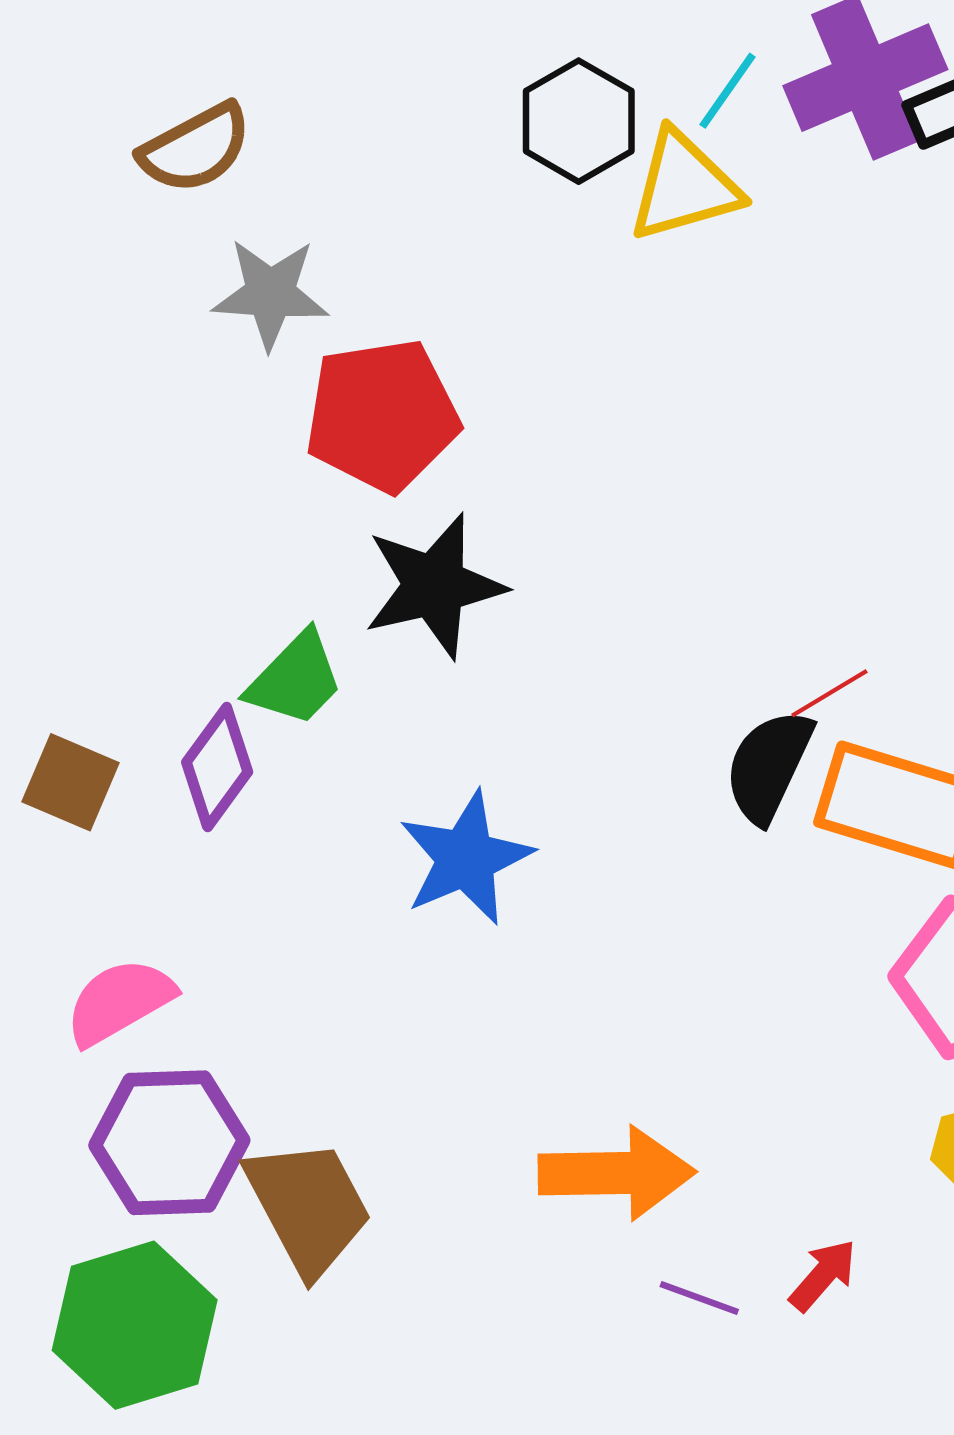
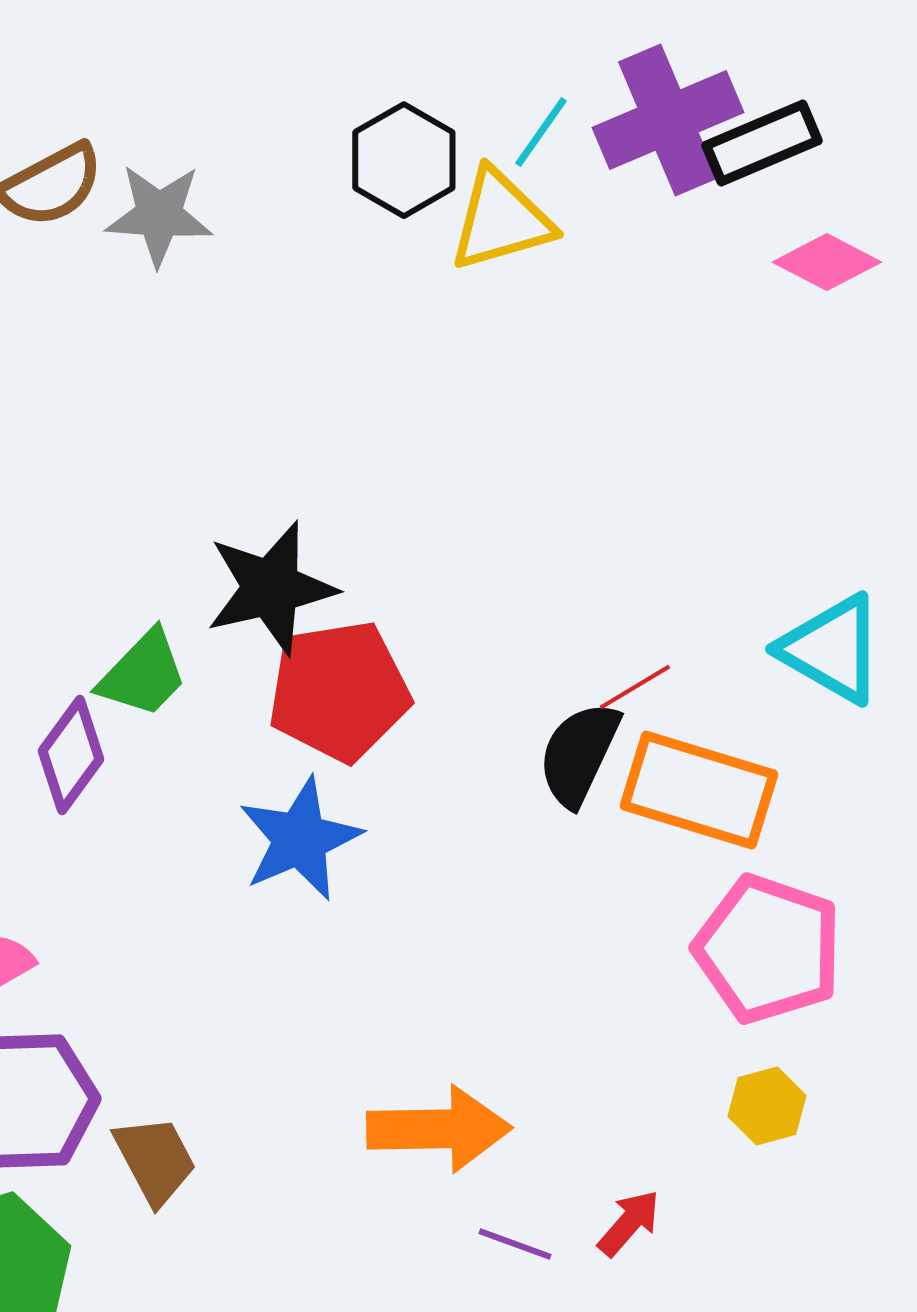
gray star: (270, 294) -> (159, 215), moved
red pentagon: (382, 415) -> (339, 691), moved
brown trapezoid: (308, 1207) -> (155, 1160), size x0.7

